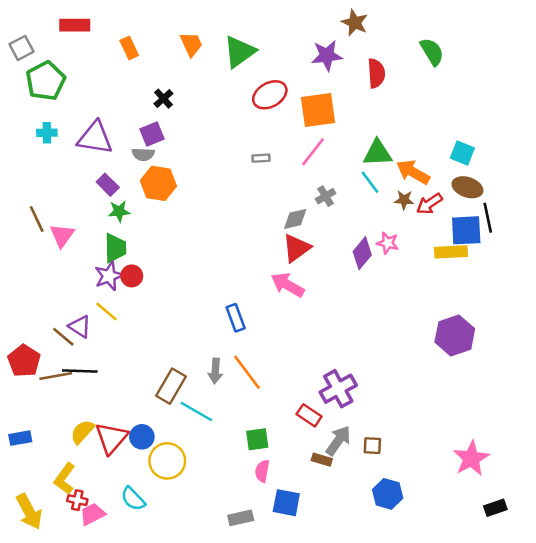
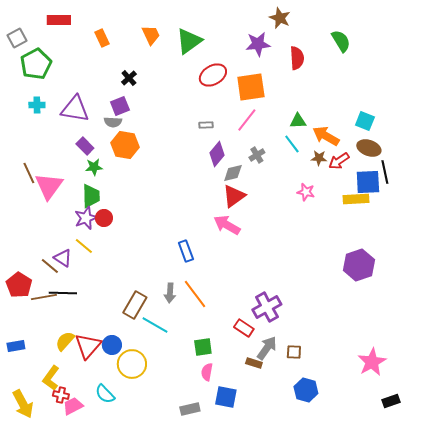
green triangle: (378, 153) -> (298, 121), size x0.7
pink triangle: (62, 235) -> (49, 186), size x1.4
purple diamond: (362, 253) -> (217, 154), moved

